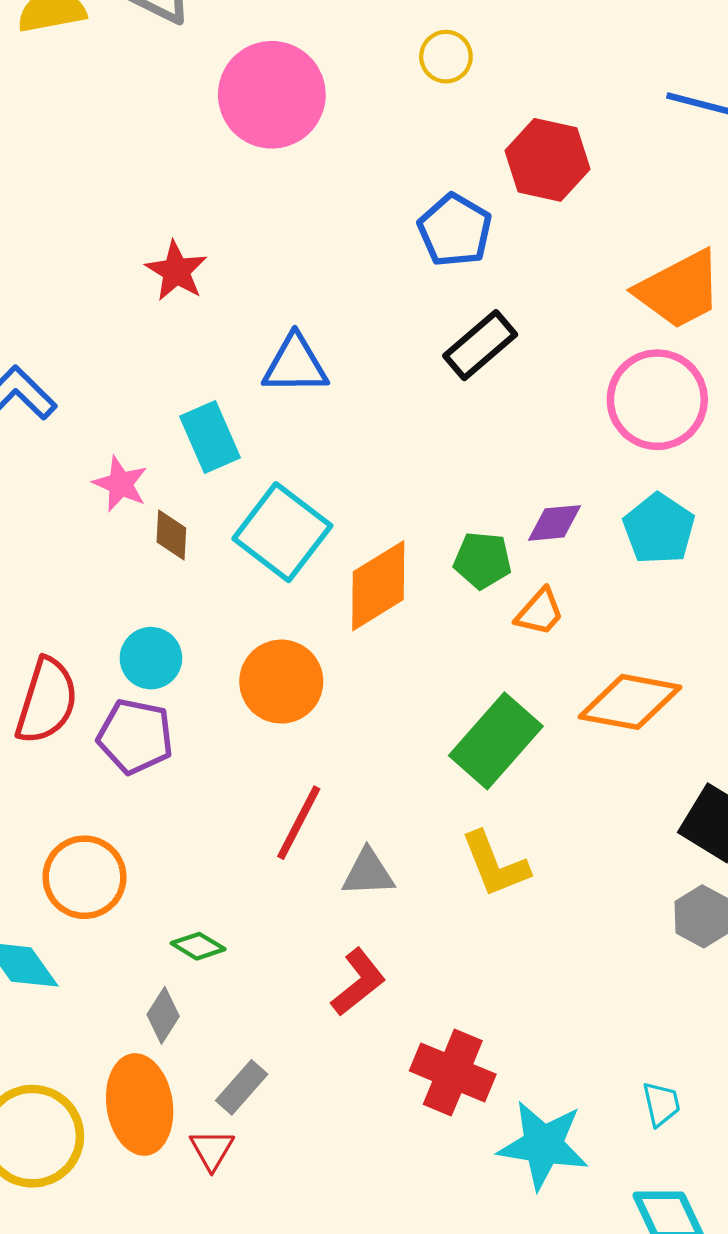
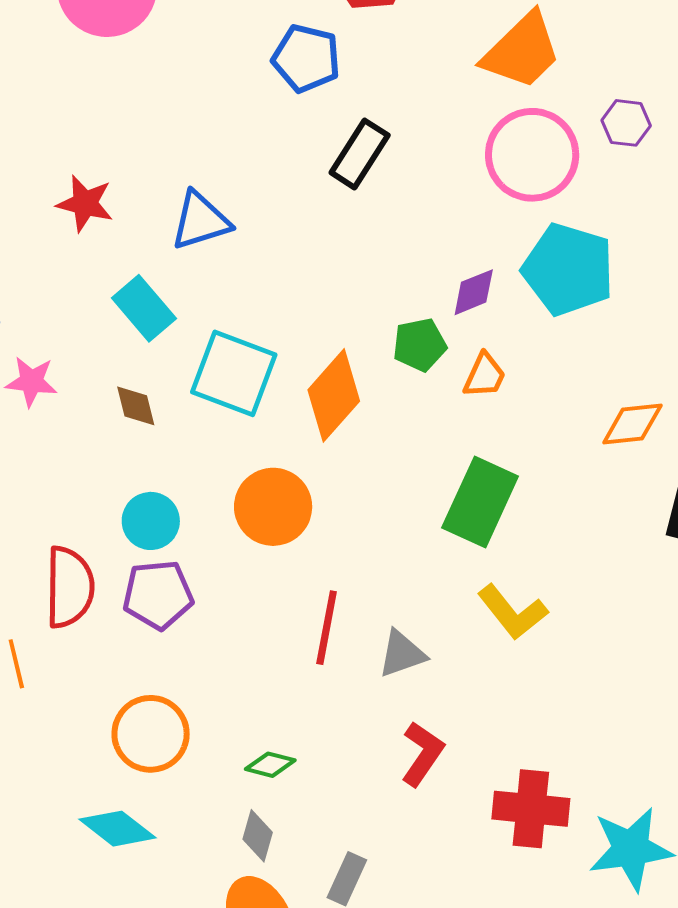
red star: (176, 271) -> (85, 203), moved
pink star: (120, 484) -> (31, 382), moved
cyan pentagon: (659, 529) -> (568, 269), size x1.4
orange diamond: (630, 702) -> (632, 424), moved, size x0.7

